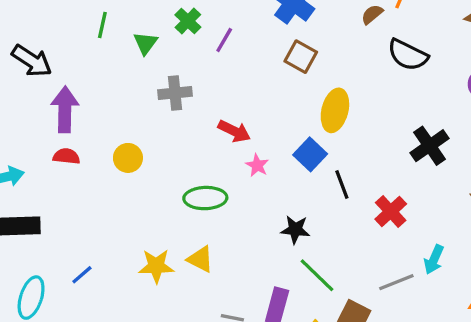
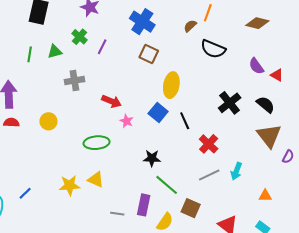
green line: (102, 25) -> (30, 54), moved
green triangle: (145, 43) -> (55, 52), turned 42
black line: (342, 185) -> (185, 121), moved
gray line: (396, 282) -> (209, 175), moved

